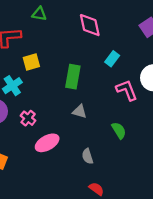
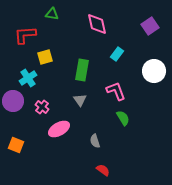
pink L-shape: (127, 90) -> (116, 91), moved
gray triangle: (80, 111) -> (80, 100), moved, turned 40

